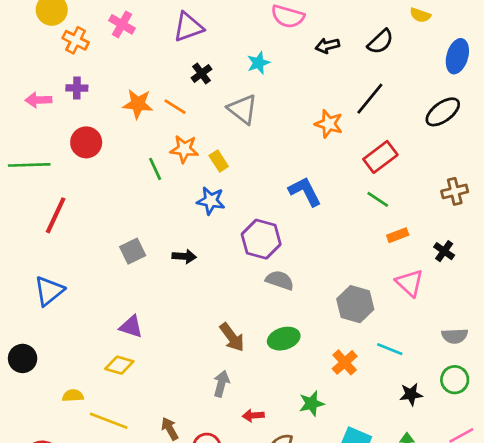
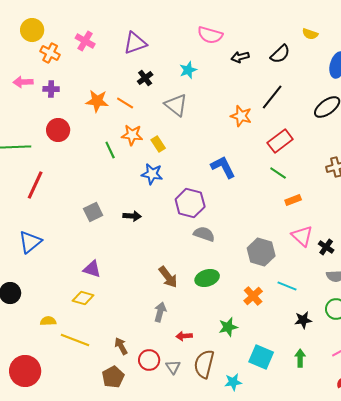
pink arrow: (38, 100) -> (23, 82), moved
black cross: (444, 251) -> (326, 247), moved

